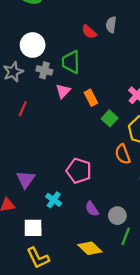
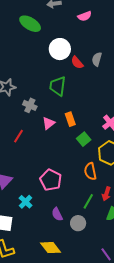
white circle: (33, 45) -> (60, 49), moved
gray cross: (44, 70) -> (30, 105), moved
pink triangle: (63, 91) -> (49, 123), moved
red line: (23, 109) -> (18, 136), moved
green line: (126, 236) -> (88, 201), moved

